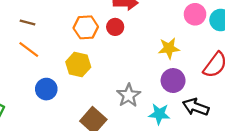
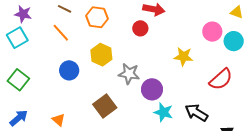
orange hexagon: (86, 27) -> (97, 17), moved
purple circle: (173, 81) -> (152, 89), moved
gray star: (129, 95) -> (129, 74), moved, turned 30

